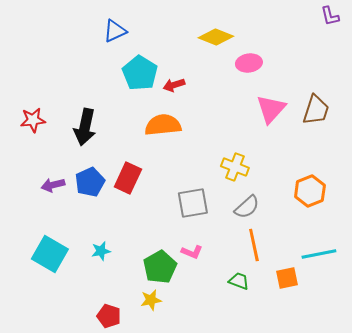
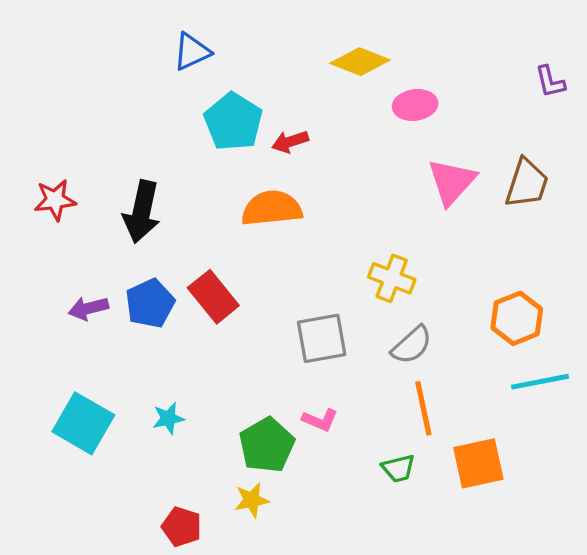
purple L-shape: (330, 16) -> (550, 82), moved
red rectangle: (128, 178) -> (213, 297), turned -64
cyan line: (319, 254) -> (540, 382), moved
orange square: (287, 278) -> (478, 463), size x1.4
green trapezoid: (239, 281) -> (398, 468), turned 145

